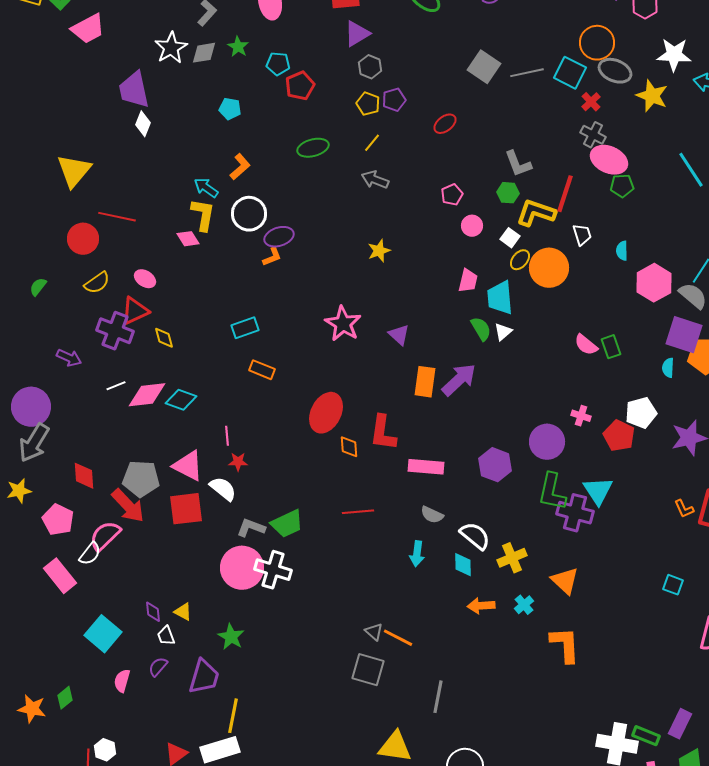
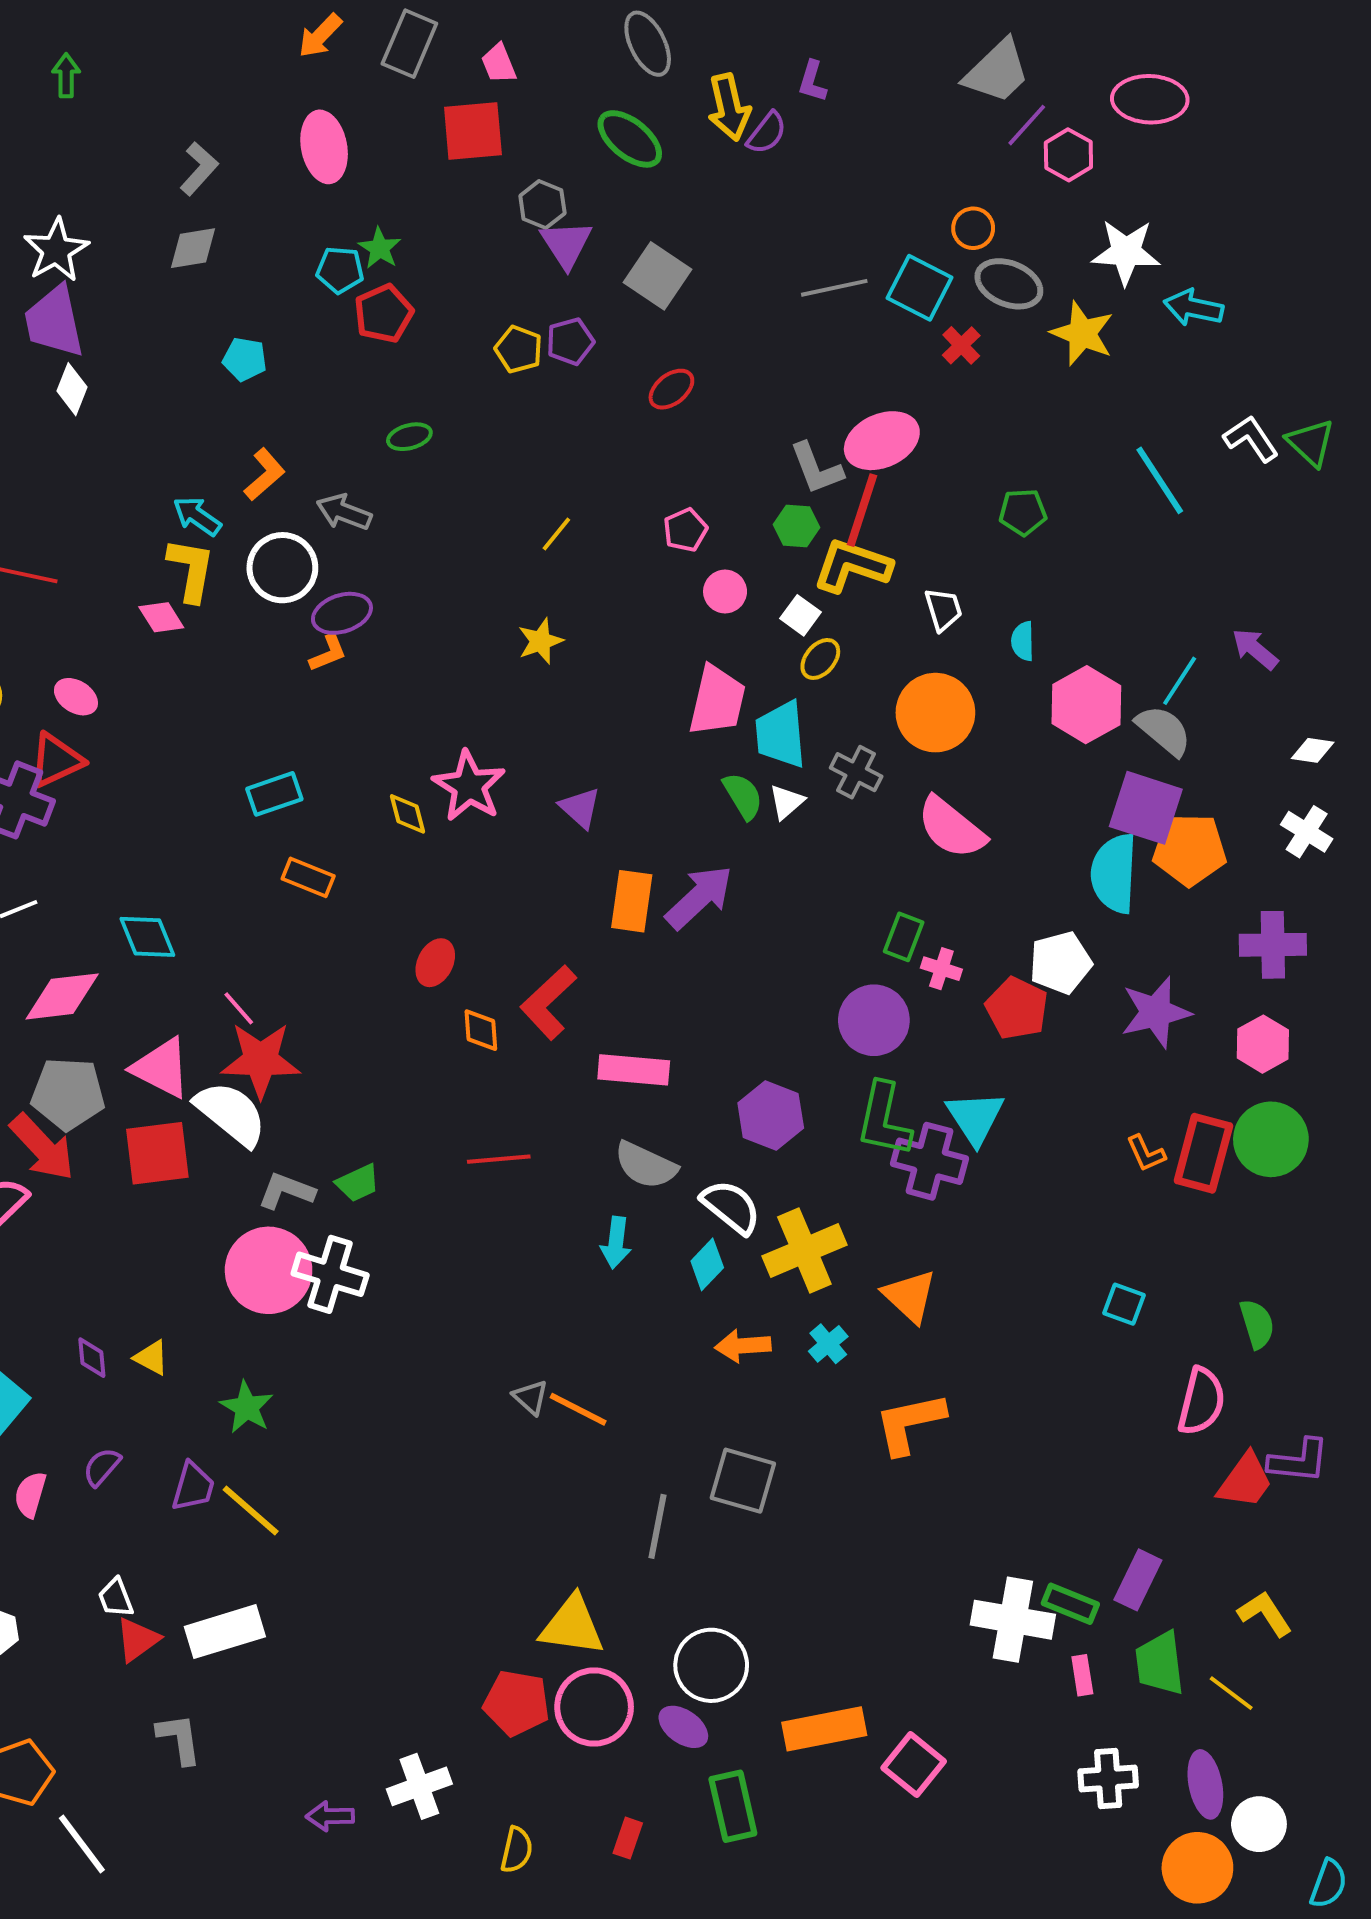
purple triangle: (357, 34) -> (566, 244), moved, turned -32
orange circle: (597, 43) -> (973, 228), size x0.6
green star: (238, 47) -> (380, 248), moved
white star: (171, 48) -> (56, 250), moved
gray hexagon: (370, 67) -> (542, 204), moved
gray square: (484, 67) -> (658, 276), moved
gray cross: (593, 135) -> (856, 772), moved
yellow line: (372, 143) -> (556, 534), moved
green ellipse: (313, 148) -> (409, 437), size x0.7
pink ellipse: (609, 160) -> (882, 441), moved, turned -48
gray arrow: (375, 180) -> (344, 512), moved
red line: (565, 194) -> (862, 510), moved
orange circle: (549, 268) -> (935, 713), moved
pink trapezoid: (468, 281) -> (717, 701), size x1.5
yellow diamond: (164, 338) -> (407, 814), moved
pink semicircle: (586, 345) -> (951, 828), size x1.5
green rectangle: (611, 347) -> (904, 937), moved, turned 40
cyan semicircle: (668, 368) -> (1114, 873), size x2.0
pink diamond: (147, 395) -> (62, 996), moved
cyan diamond: (181, 400) -> (147, 937), turned 48
red ellipse: (326, 413) -> (435, 963), size x0.6
red L-shape: (383, 433) -> (548, 1002), turned 39
pink line: (227, 436) -> (239, 1008), turned -36
red star: (238, 462) -> (261, 1060), size x2.0
purple hexagon: (495, 465) -> (771, 1116), moved
white semicircle: (223, 489) -> (231, 1114), size x1.4
gray semicircle: (432, 515) -> (646, 1165), size x1.4
green trapezoid: (287, 524) -> (358, 1183), size x0.7
yellow cross: (512, 558) -> (804, 1250), size x1.4
cyan diamond: (463, 565) -> (707, 1264), turned 45
white trapezoid: (166, 636) -> (116, 1598), moved
orange L-shape: (565, 645) -> (910, 1423), turned -99
gray square: (368, 670) -> (743, 1481), moved
purple trapezoid: (204, 677) -> (193, 1487), size x0.7
yellow line: (233, 716) -> (251, 1511), moved, turned -60

